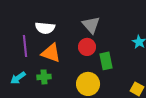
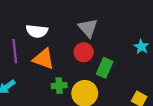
green rectangle: (106, 61) -> (105, 68), turned 36
green cross: (44, 77) -> (59, 86), moved

